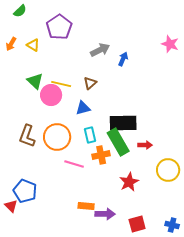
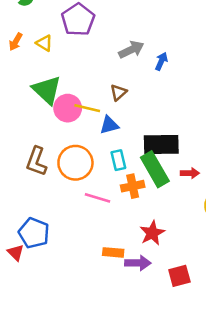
green triangle: (35, 81) -> (47, 90), size x1.4
yellow line: (61, 84) -> (87, 108), moved
red star: (129, 182) -> (152, 233), moved

